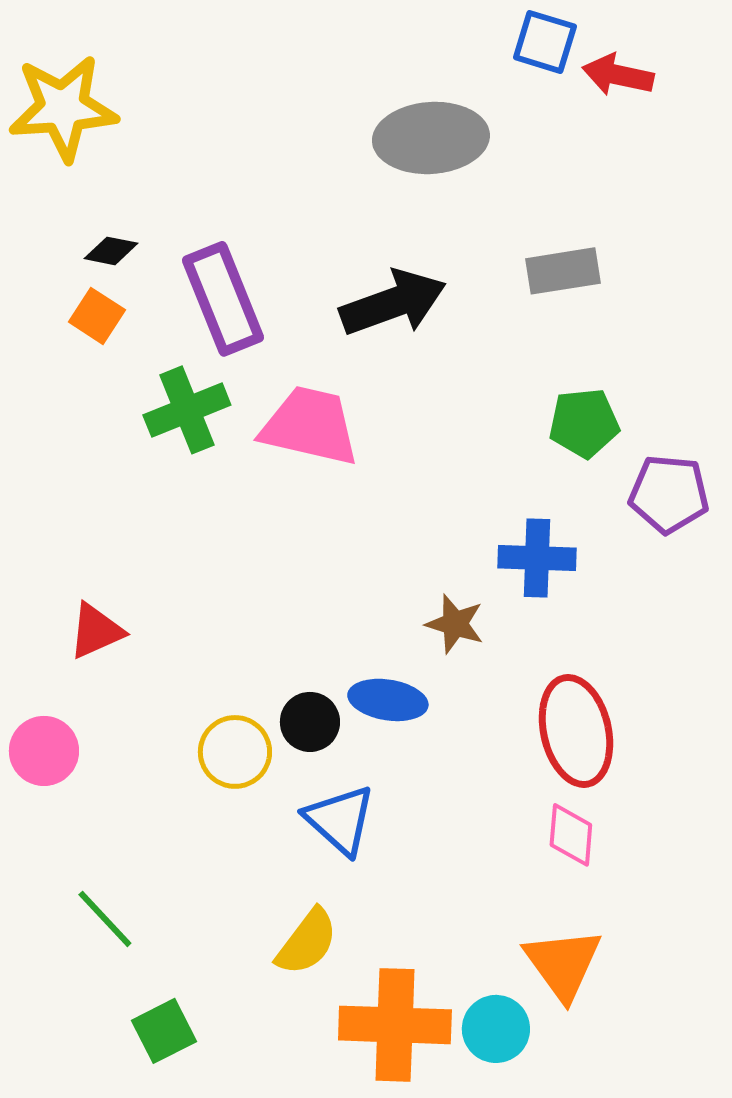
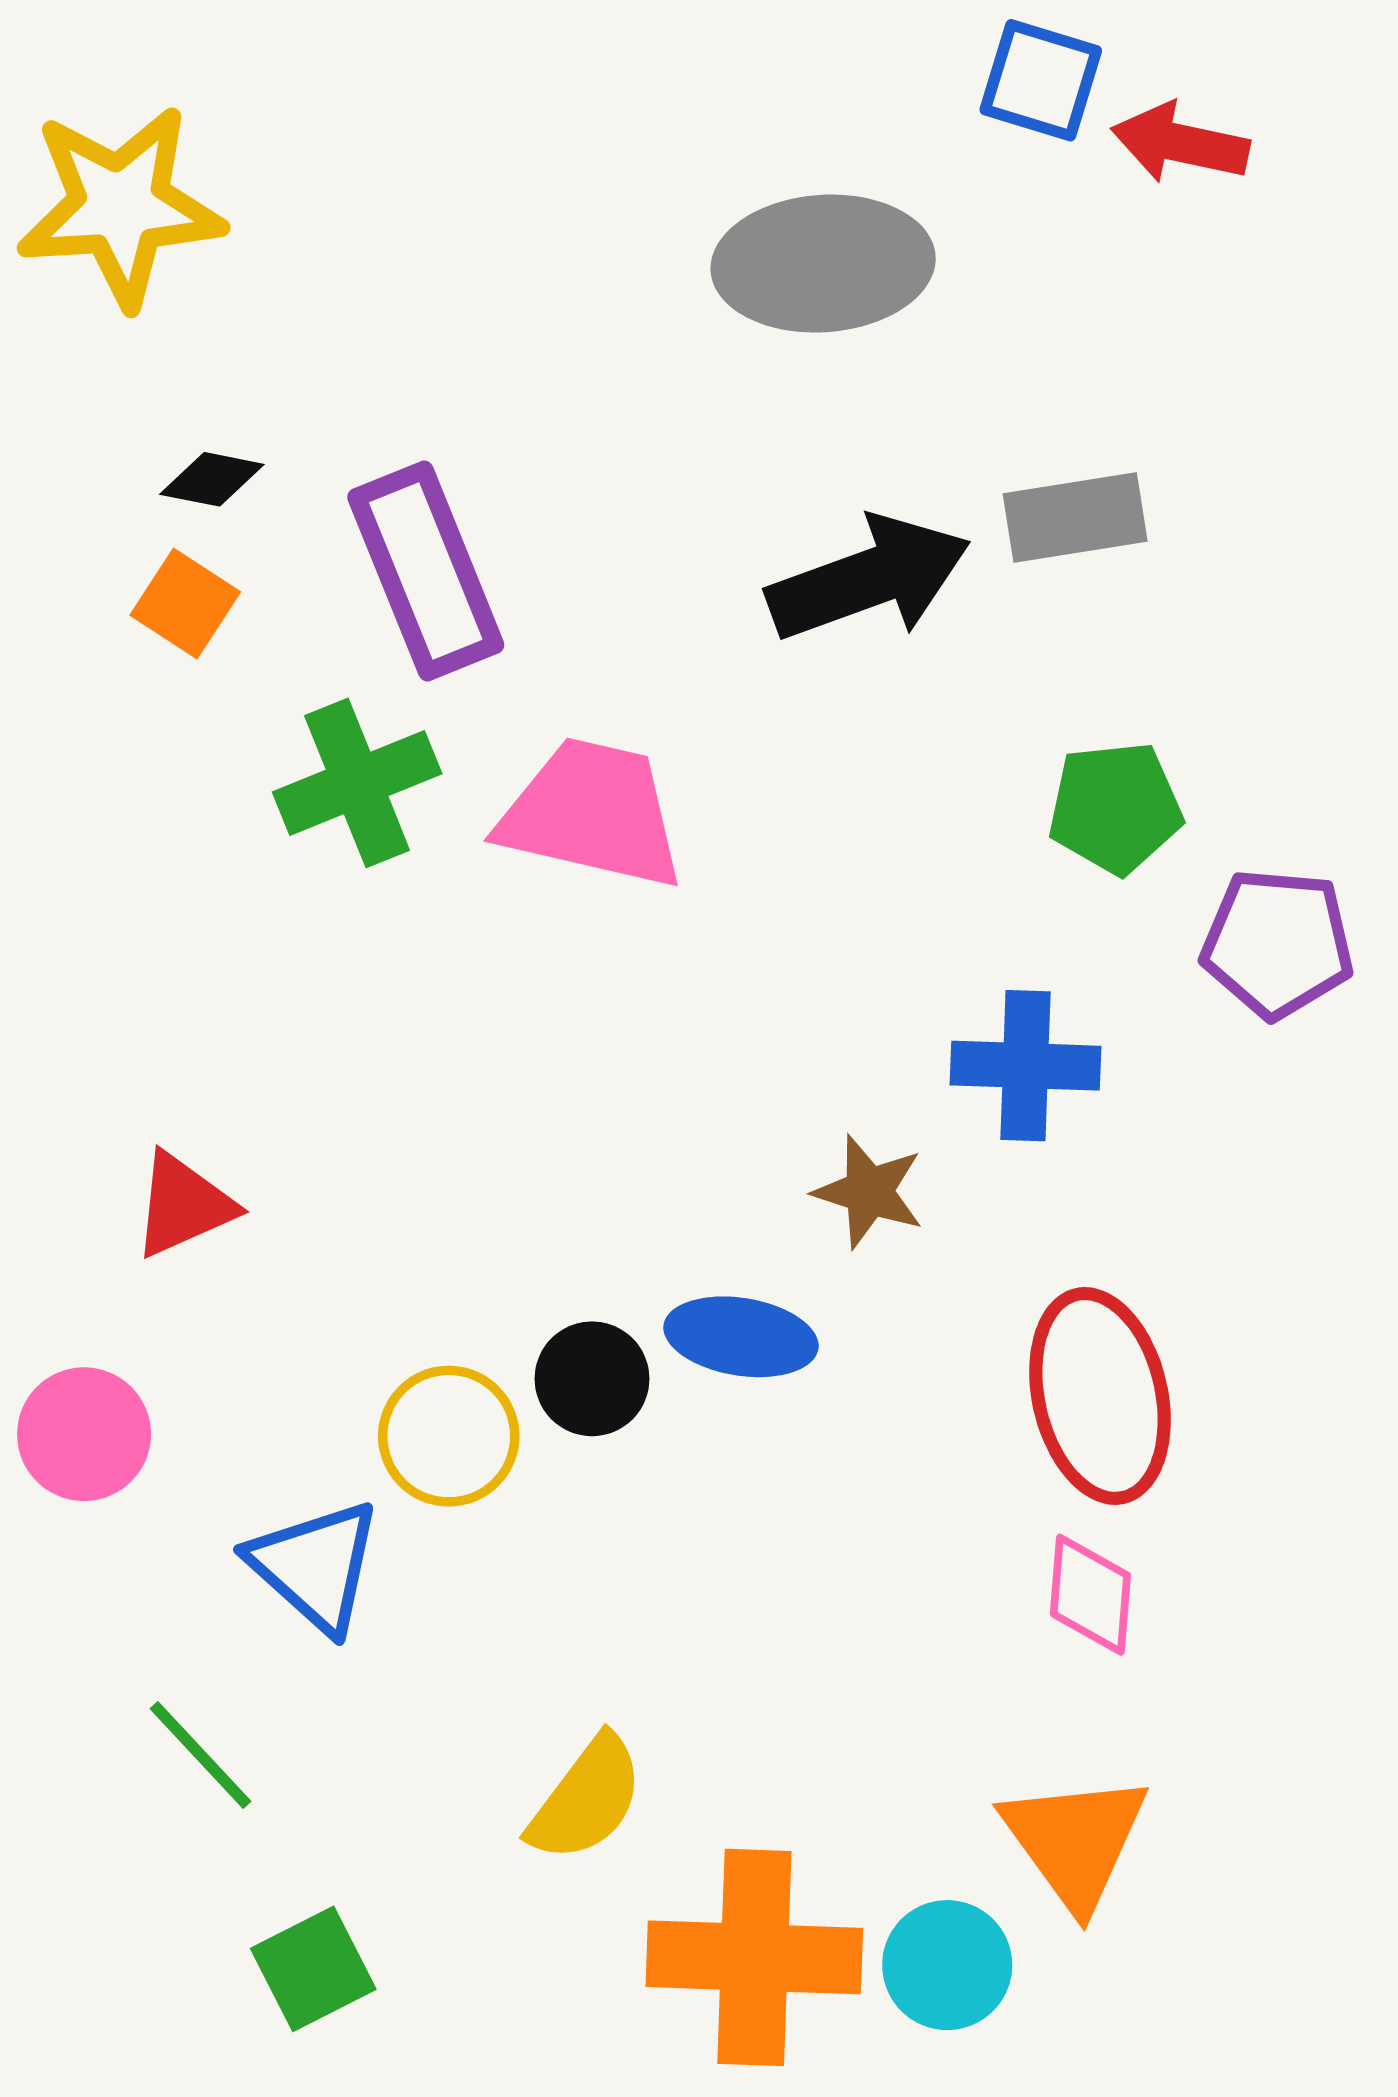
black arrow: (393, 303) -> (869, 579), moved
blue triangle: (340, 820) -> (315, 1566), moved

